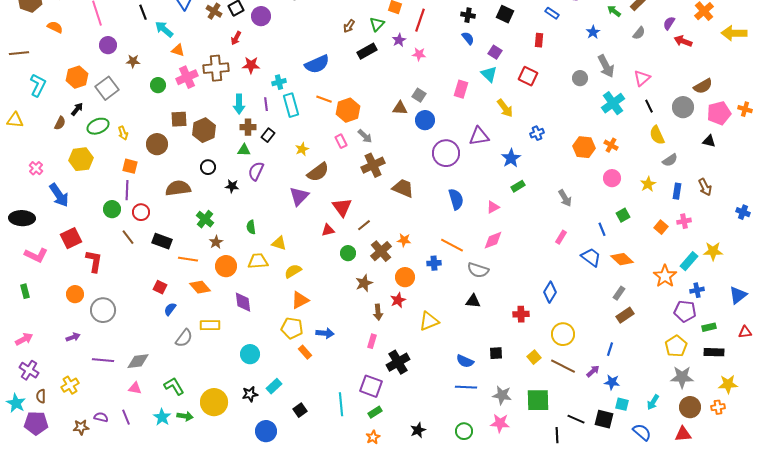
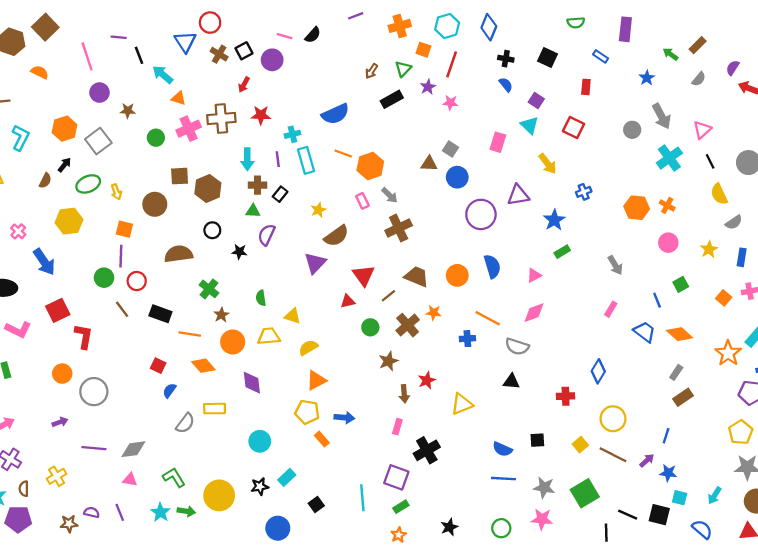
brown trapezoid: (403, 188) -> (417, 277), moved
orange circle: (405, 277) -> (457, 275), moved
green square: (538, 400) -> (585, 493), turned -30

